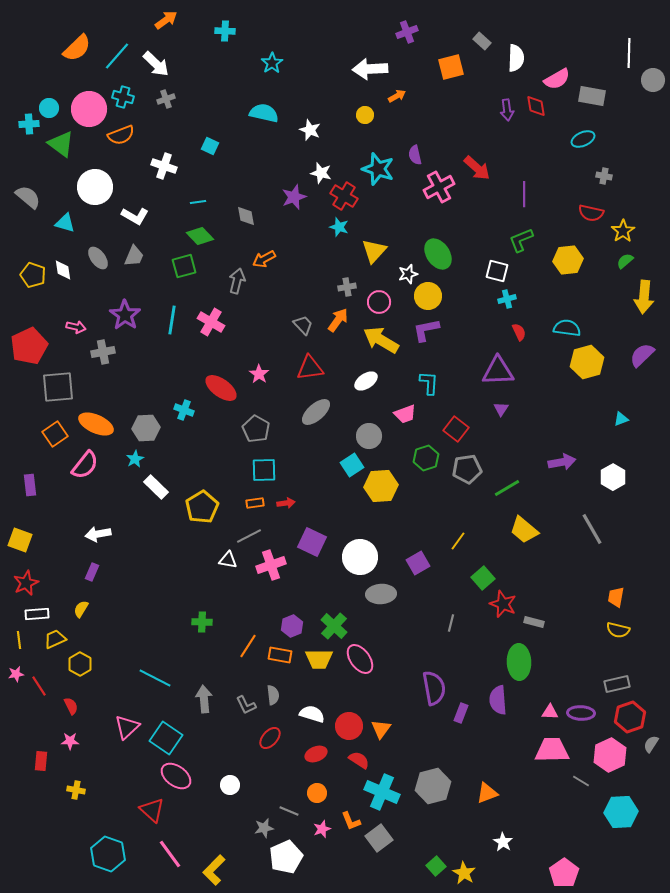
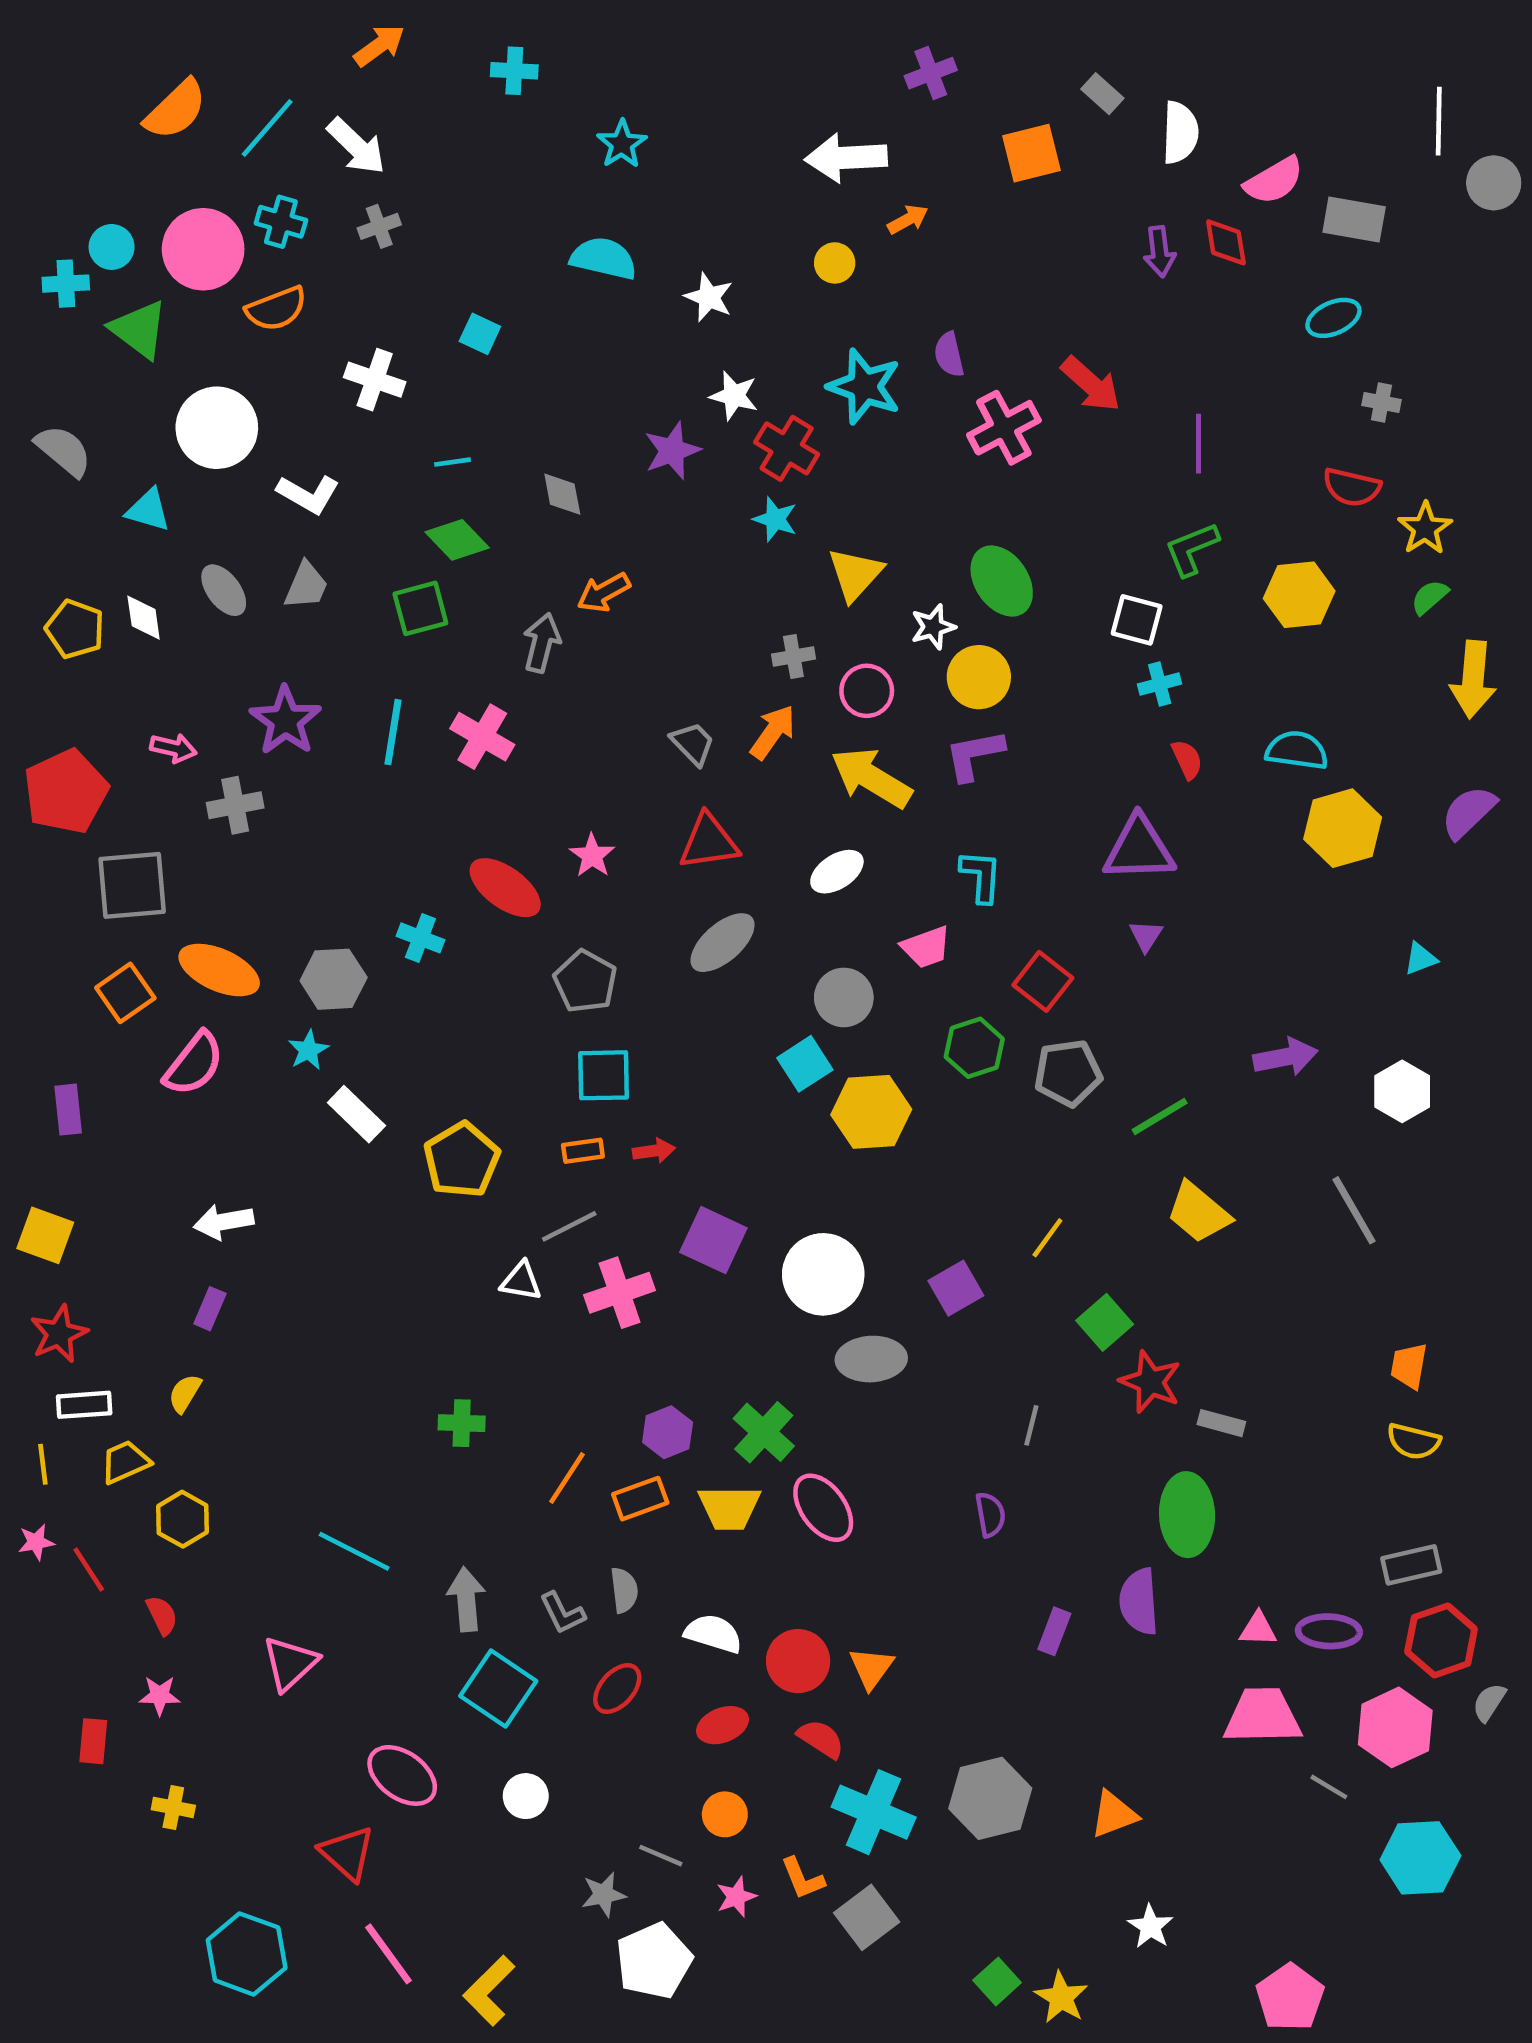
orange rectangle: (280, 655) -> (640, 1499), turned -30
purple semicircle: (434, 688) -> (990, 1515), moved, size x0.6
cyan square: (166, 738) -> (498, 1689), moved

